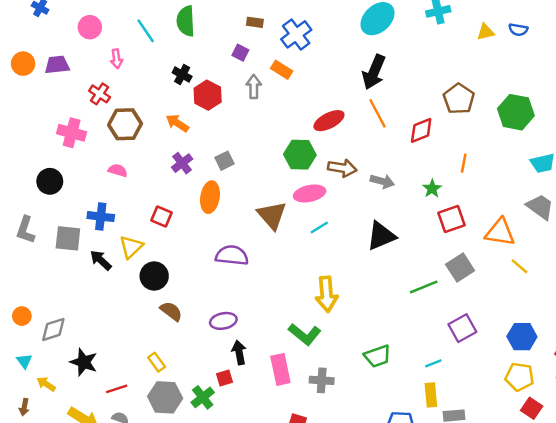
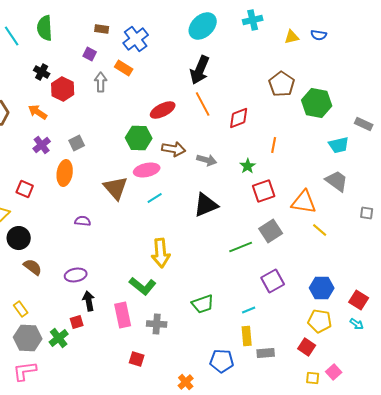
brown pentagon: (459, 99) -> (282, 84), moved
purple semicircle: (232, 255) -> (83, 221), size x0.6
red square: (532, 408) -> (307, 347), moved

